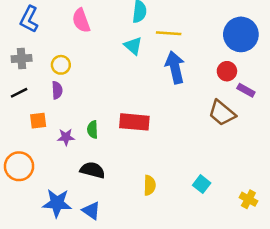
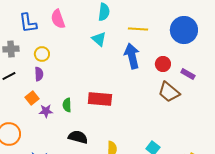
blue L-shape: (29, 19) -> (28, 23), moved, turned -35
yellow line: (169, 33) -> (138, 29), moved
red circle: (227, 71) -> (163, 64), moved
orange square: (38, 121) -> (32, 98), moved, turned -32
black semicircle: (93, 170) -> (78, 137), moved

